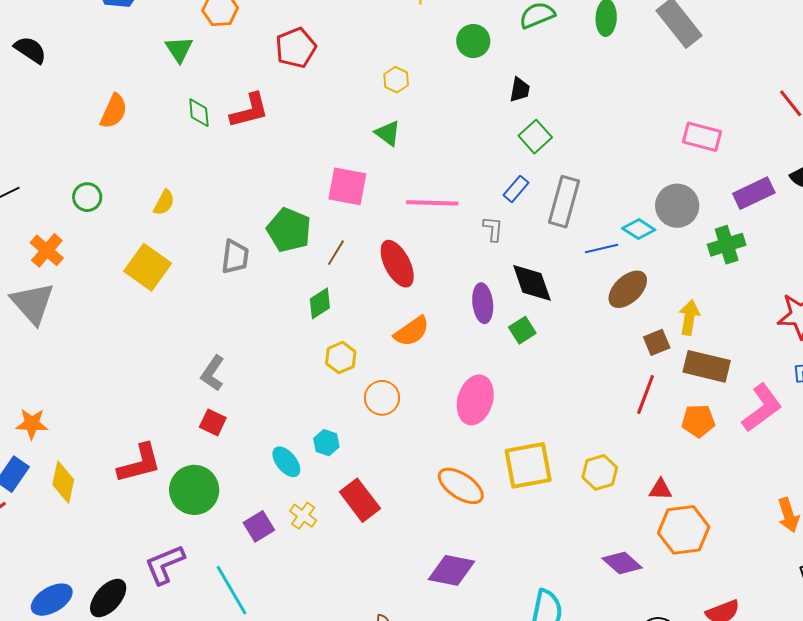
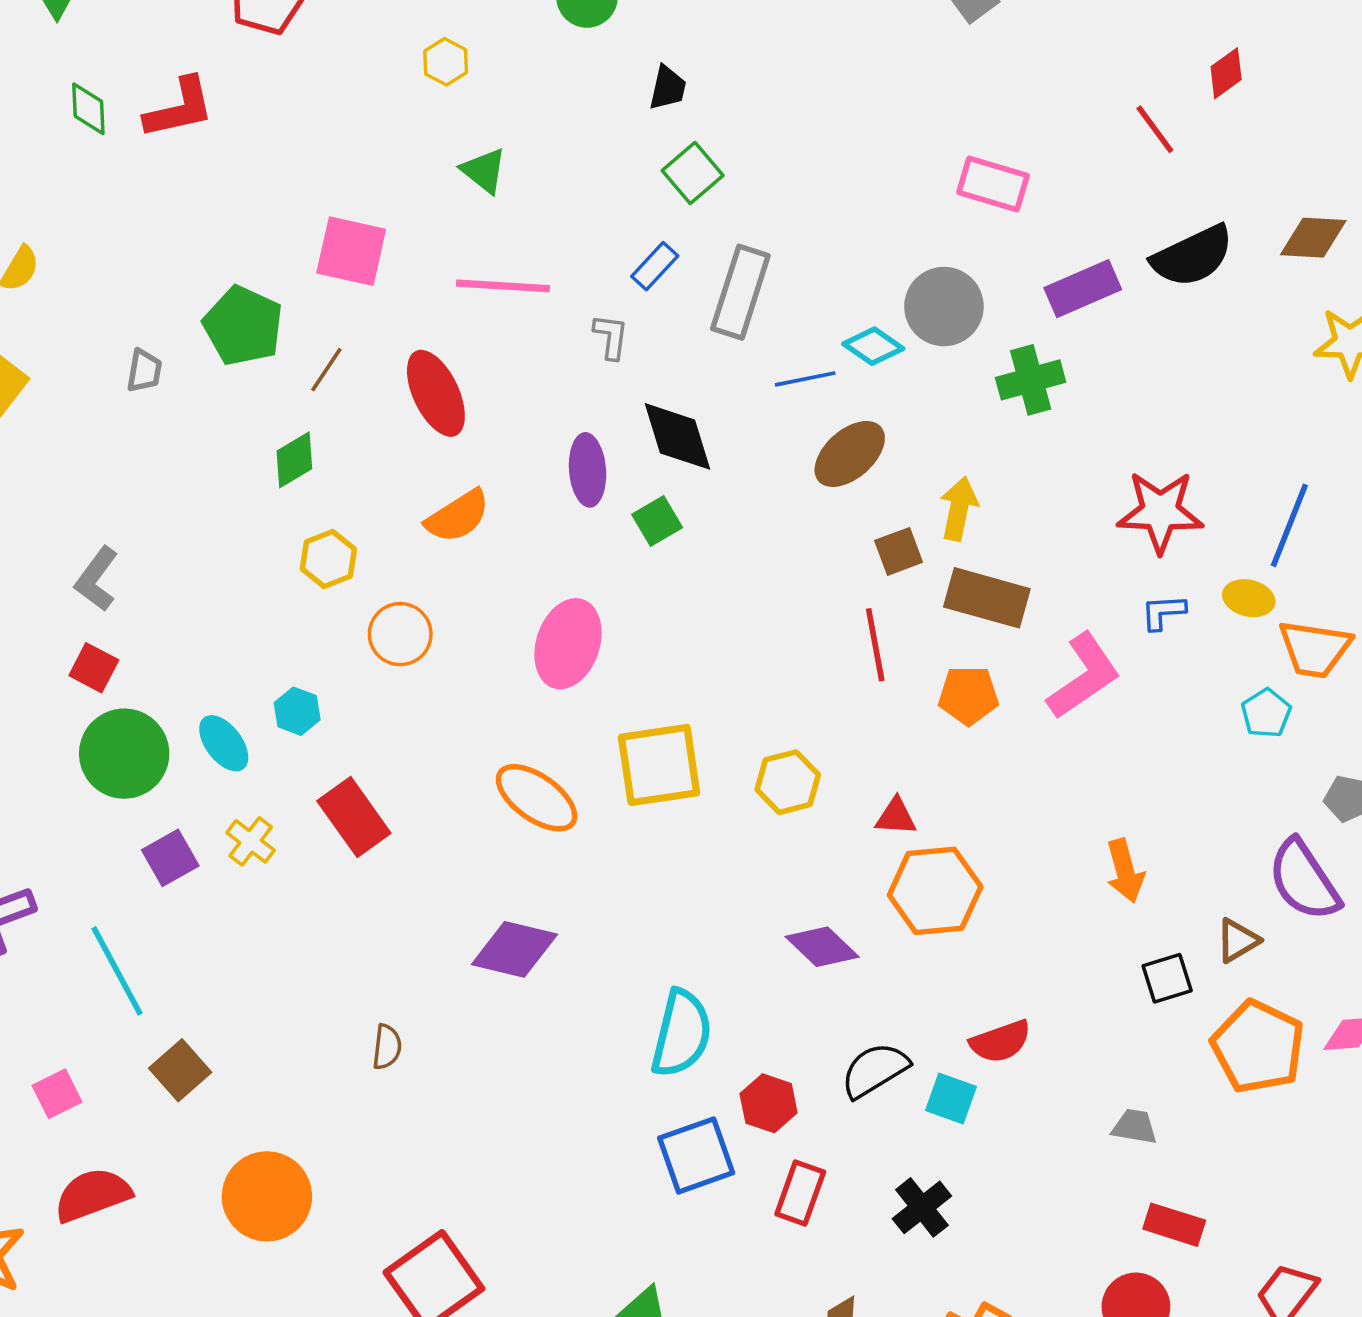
green triangle: (388, 133) -> (484, 171), moved
gray trapezoid: (235, 257) -> (144, 371), size x0.7
red line: (646, 395) -> (875, 645), turned -33
green circle: (194, 490) -> (124, 754), moved

